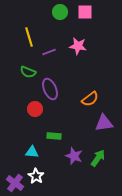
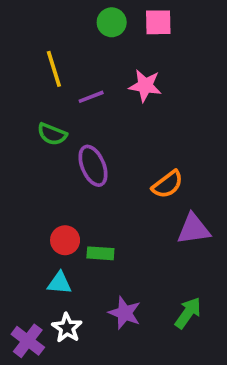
red circle: (35, 109) -> (65, 240), moved
purple star: (74, 156) -> (125, 313), moved
green arrow: (98, 158) -> (188, 313), moved

